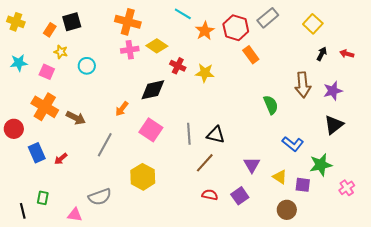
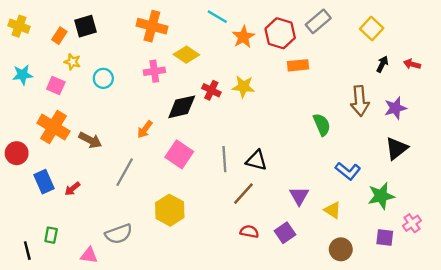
pink cross: (130, 50) -> (154, 71), moved
orange rectangle: (251, 55) -> (298, 65), turned -60
red cross: (178, 66) -> (211, 90), moved
purple square: (303, 185) -> (385, 237), moved

